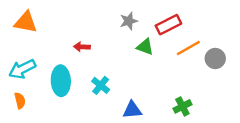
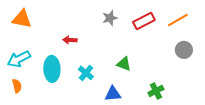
green triangle: (145, 47) -> (124, 64), moved
orange line: (188, 48) -> (178, 20), moved

